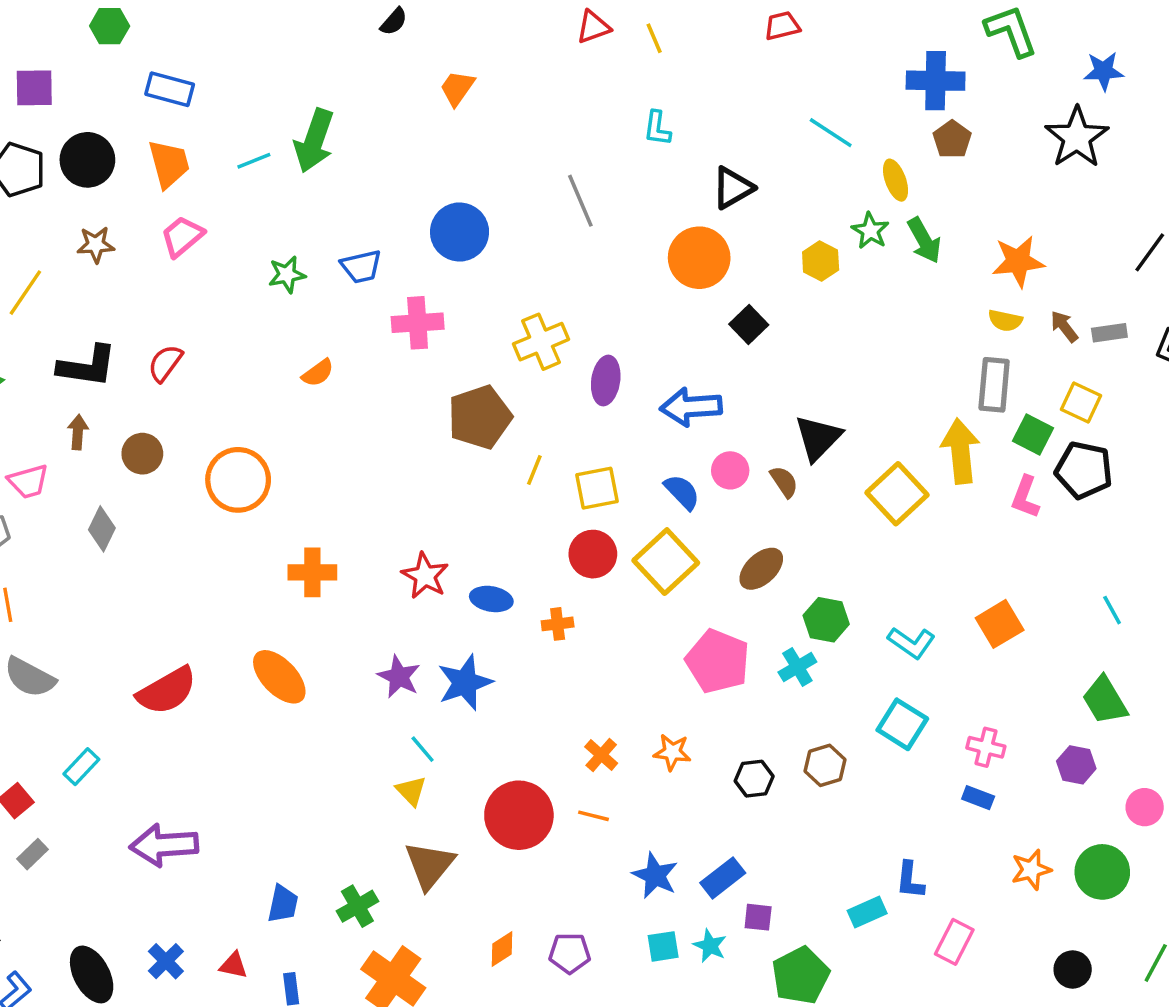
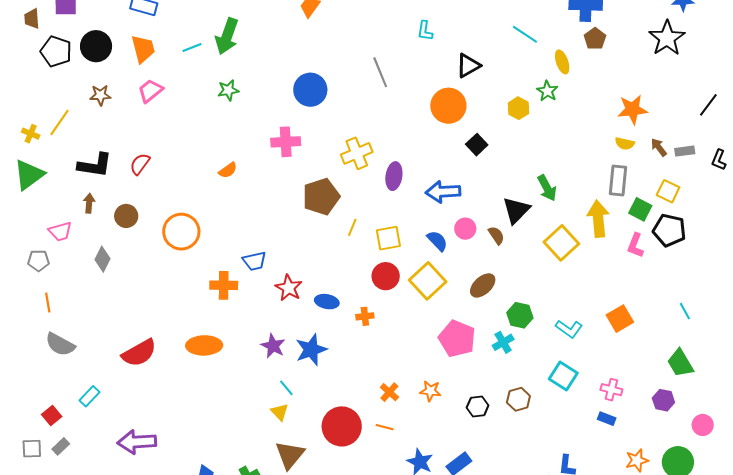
green arrow: (924, 240) -> (547, 188), moved
blue trapezoid: (361, 266) -> (255, 261), moved
green star: (287, 275) -> (228, 90), moved
orange ellipse: (279, 677) -> (204, 345), turned -48

